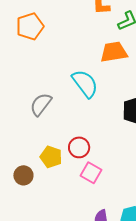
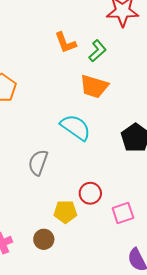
orange trapezoid: (114, 52) -> (94, 86), turned -136
pink square: (91, 173) -> (123, 213), moved, turned -30

